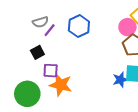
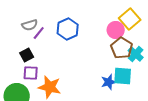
purple square: (51, 71) -> (31, 73), moved

